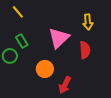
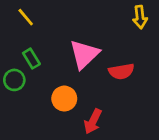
yellow arrow: (88, 22) -> (140, 17), moved
red semicircle: (85, 50) -> (121, 71), turned 84

